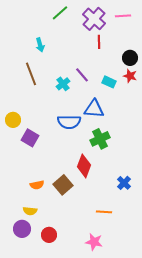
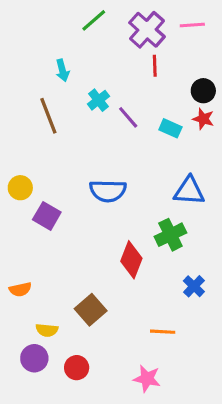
cyan cross: (63, 84) -> (98, 100), moved
blue triangle: (94, 109) -> (189, 191), moved
green cross: (100, 139) -> (170, 235), moved
orange semicircle: (37, 185) -> (20, 289), moved
brown square: (63, 185) -> (91, 310), moved

